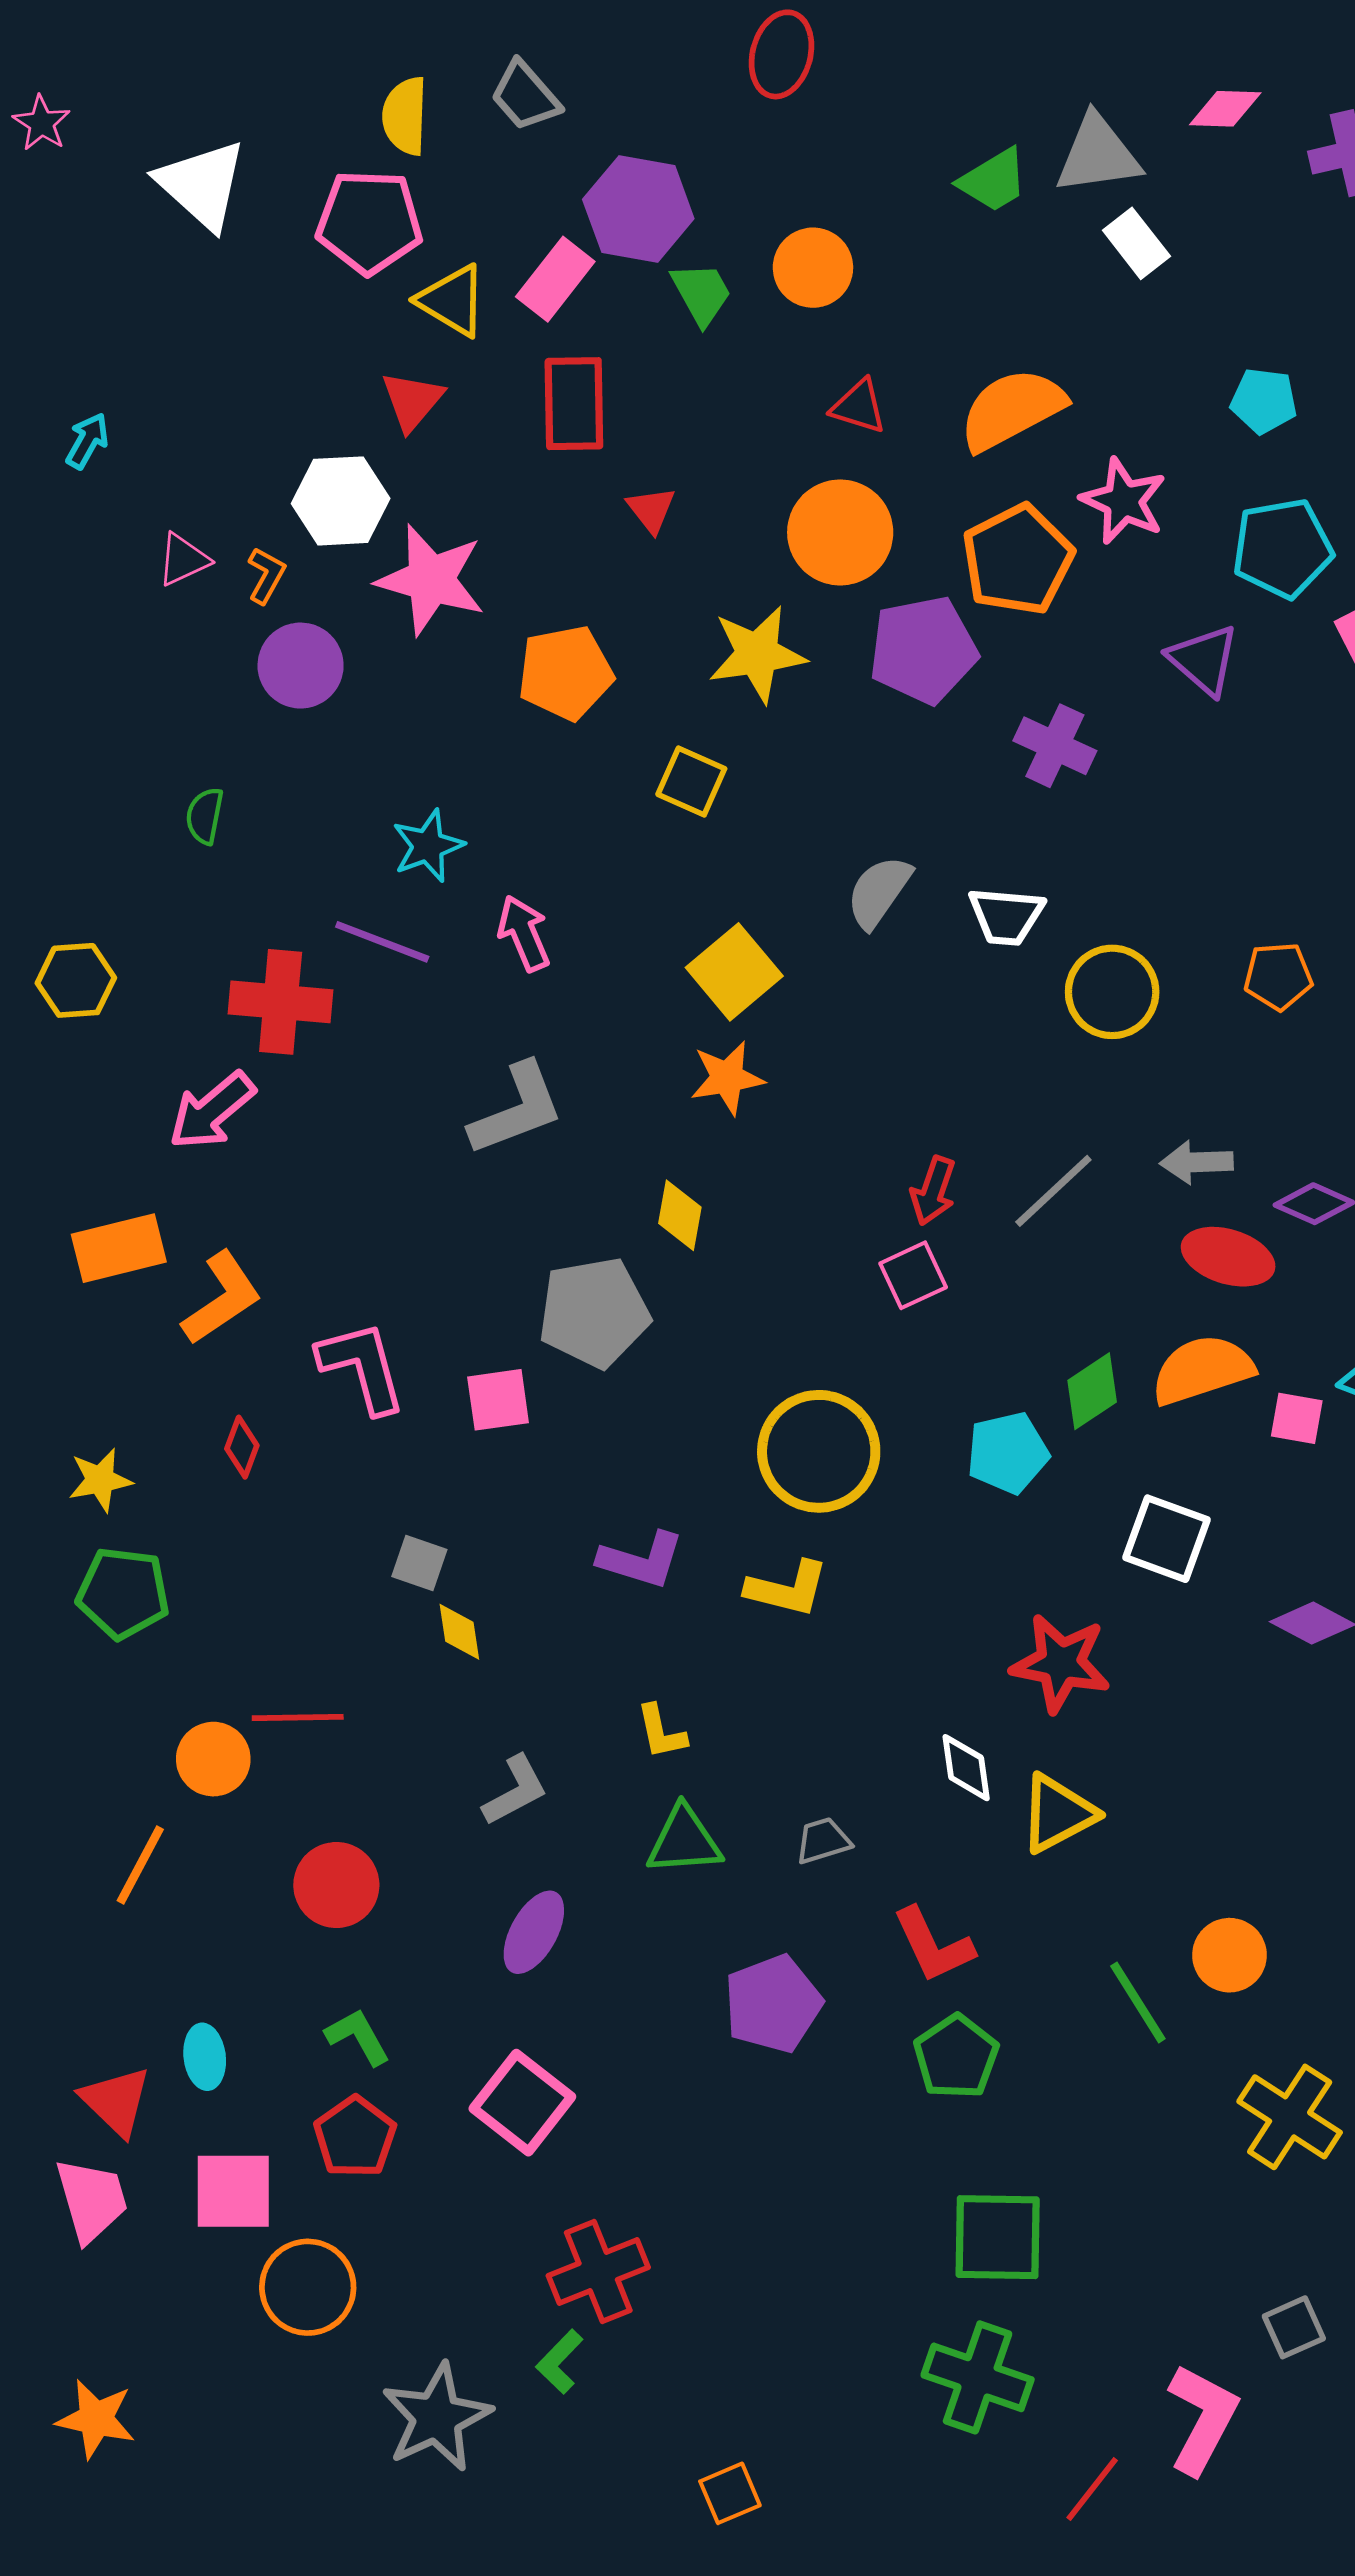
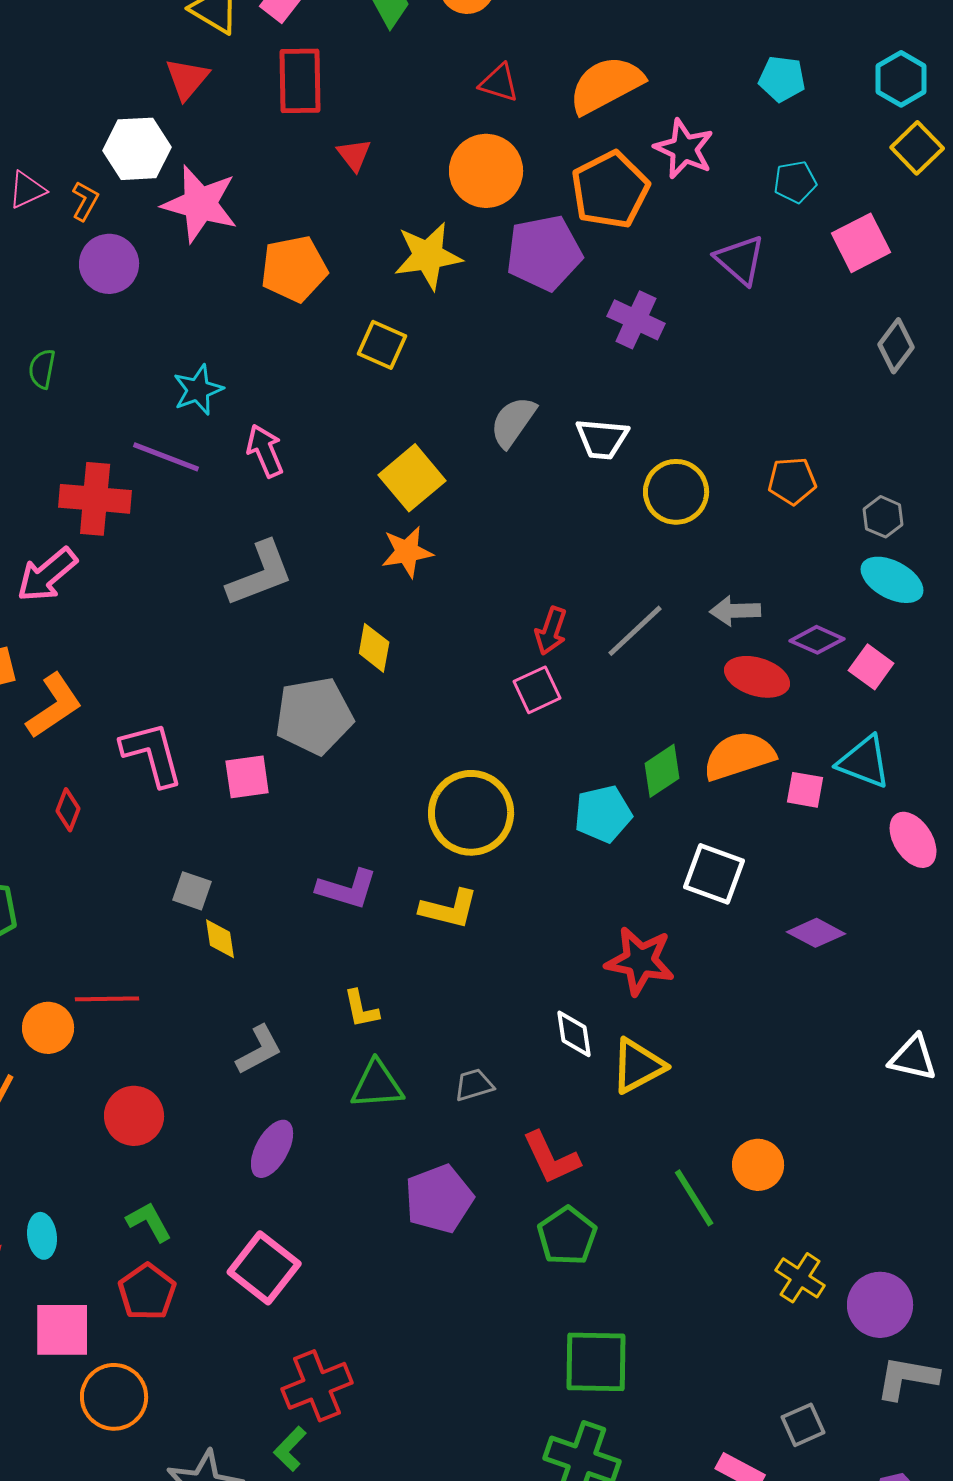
cyan pentagon: (1282, 548) -> (795, 182), size x0.6
yellow cross: (1290, 2117) -> (800, 1278), size x0.7

